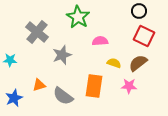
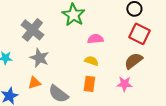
gray star: (62, 55) -> (39, 58), moved, turned -30
yellow semicircle: (114, 63) -> (91, 61), moved
orange rectangle: (94, 86) -> (89, 84), size x0.7

